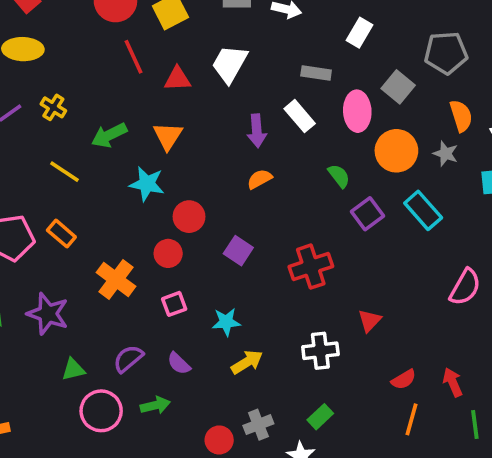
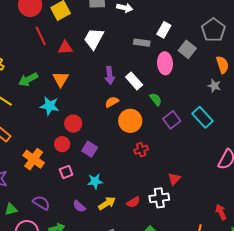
white rectangle: (360, 33) -> (164, 30), moved
gray pentagon: (446, 53) -> (213, 30), turned -30
white rectangle: (300, 116) -> (134, 81), moved
orange circle: (396, 151) -> (130, 121), moved
purple square: (238, 251) -> (90, 149), moved
red cross: (311, 267) -> (141, 150), size x0.6
white cross: (320, 351) -> (159, 198), moved
purple semicircle: (128, 359) -> (41, 203), turned 72
purple semicircle: (179, 363) -> (79, 206), moved
red semicircle: (404, 379) -> (133, 202), moved

